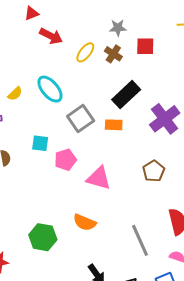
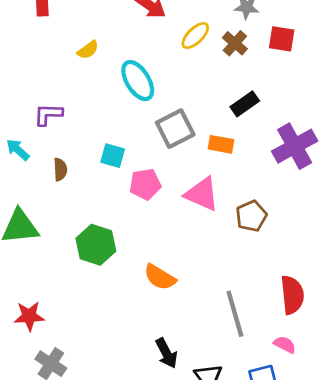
yellow semicircle: (15, 94) -> (88, 50), moved
black rectangle: (126, 95) -> (245, 104), size x0.7
brown pentagon: (154, 171) -> (251, 216), moved
pink triangle: (99, 178) -> (202, 194), moved
green hexagon: (43, 237) -> (96, 245), moved

